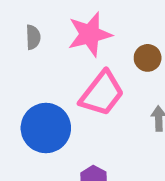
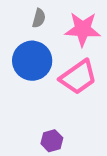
blue circle: (46, 128) -> (32, 61), moved

